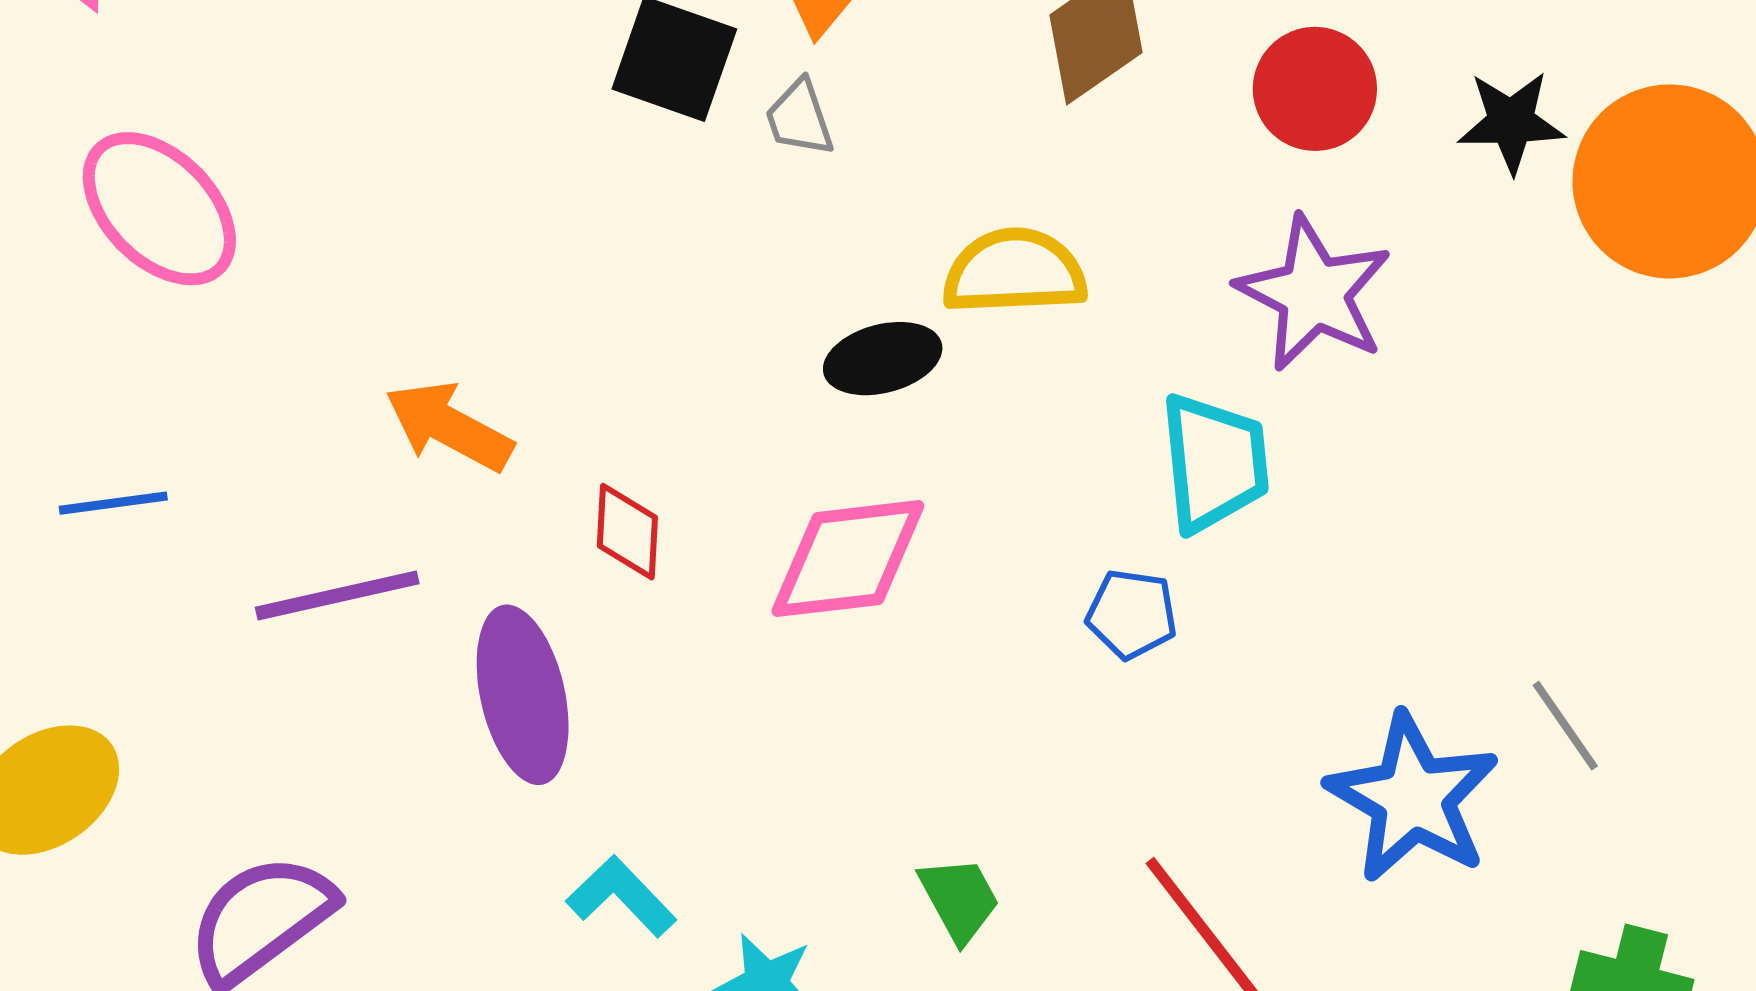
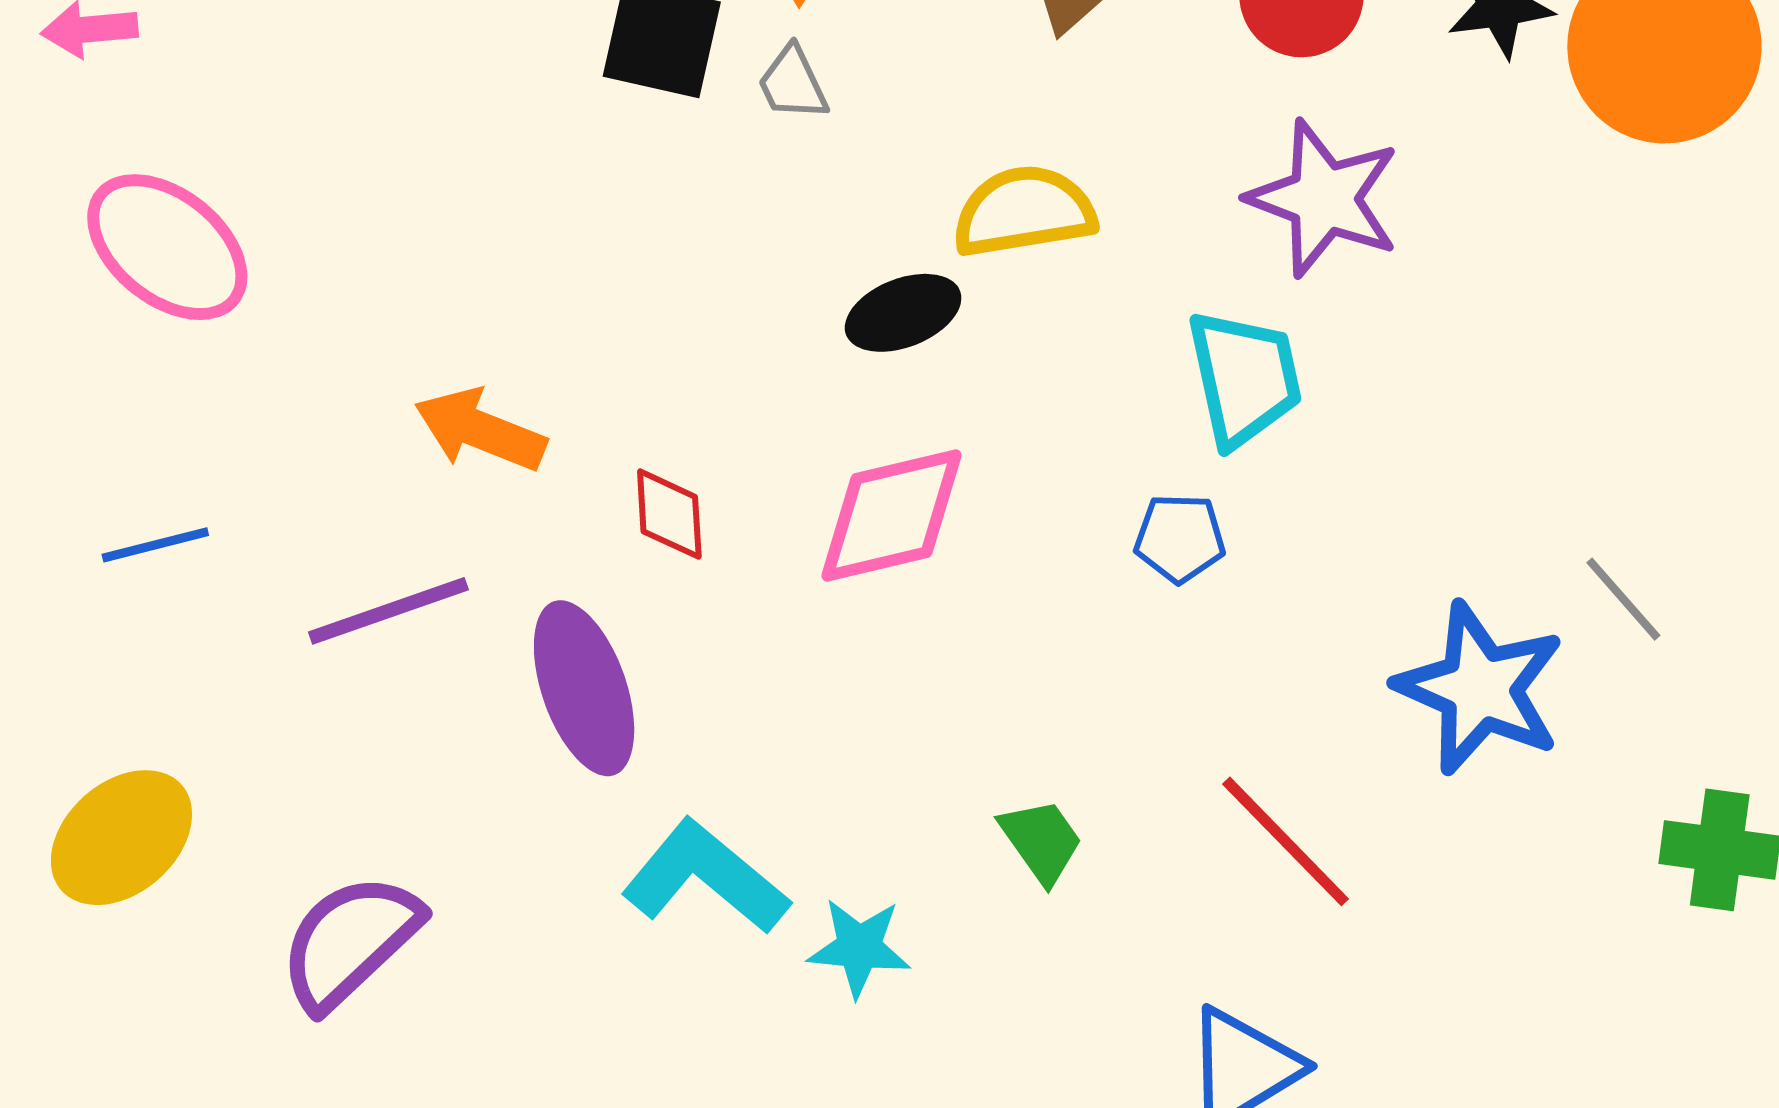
cyan L-shape: (621, 896) -> (705, 877), size x1.5

